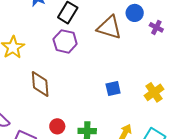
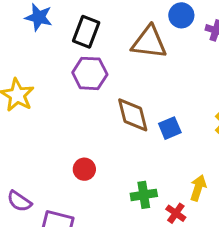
brown diamond: (40, 84) -> (133, 115), moved
red circle: (57, 126) -> (84, 169), moved

